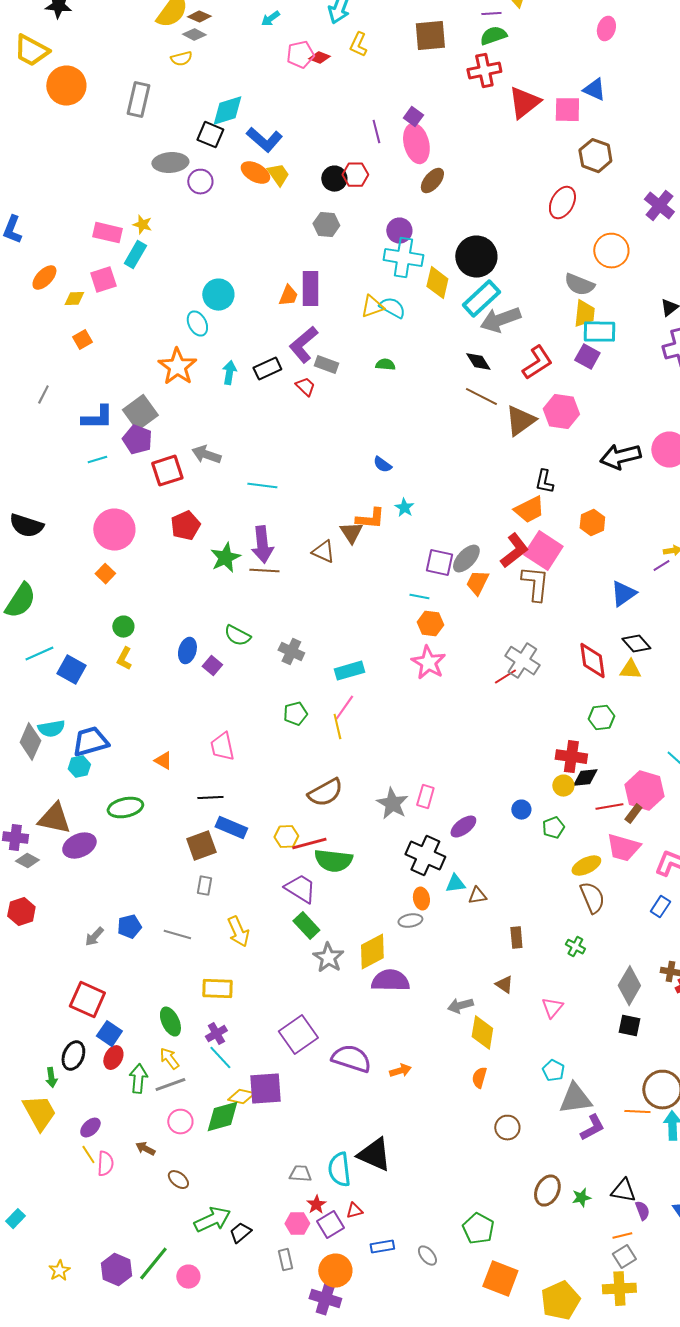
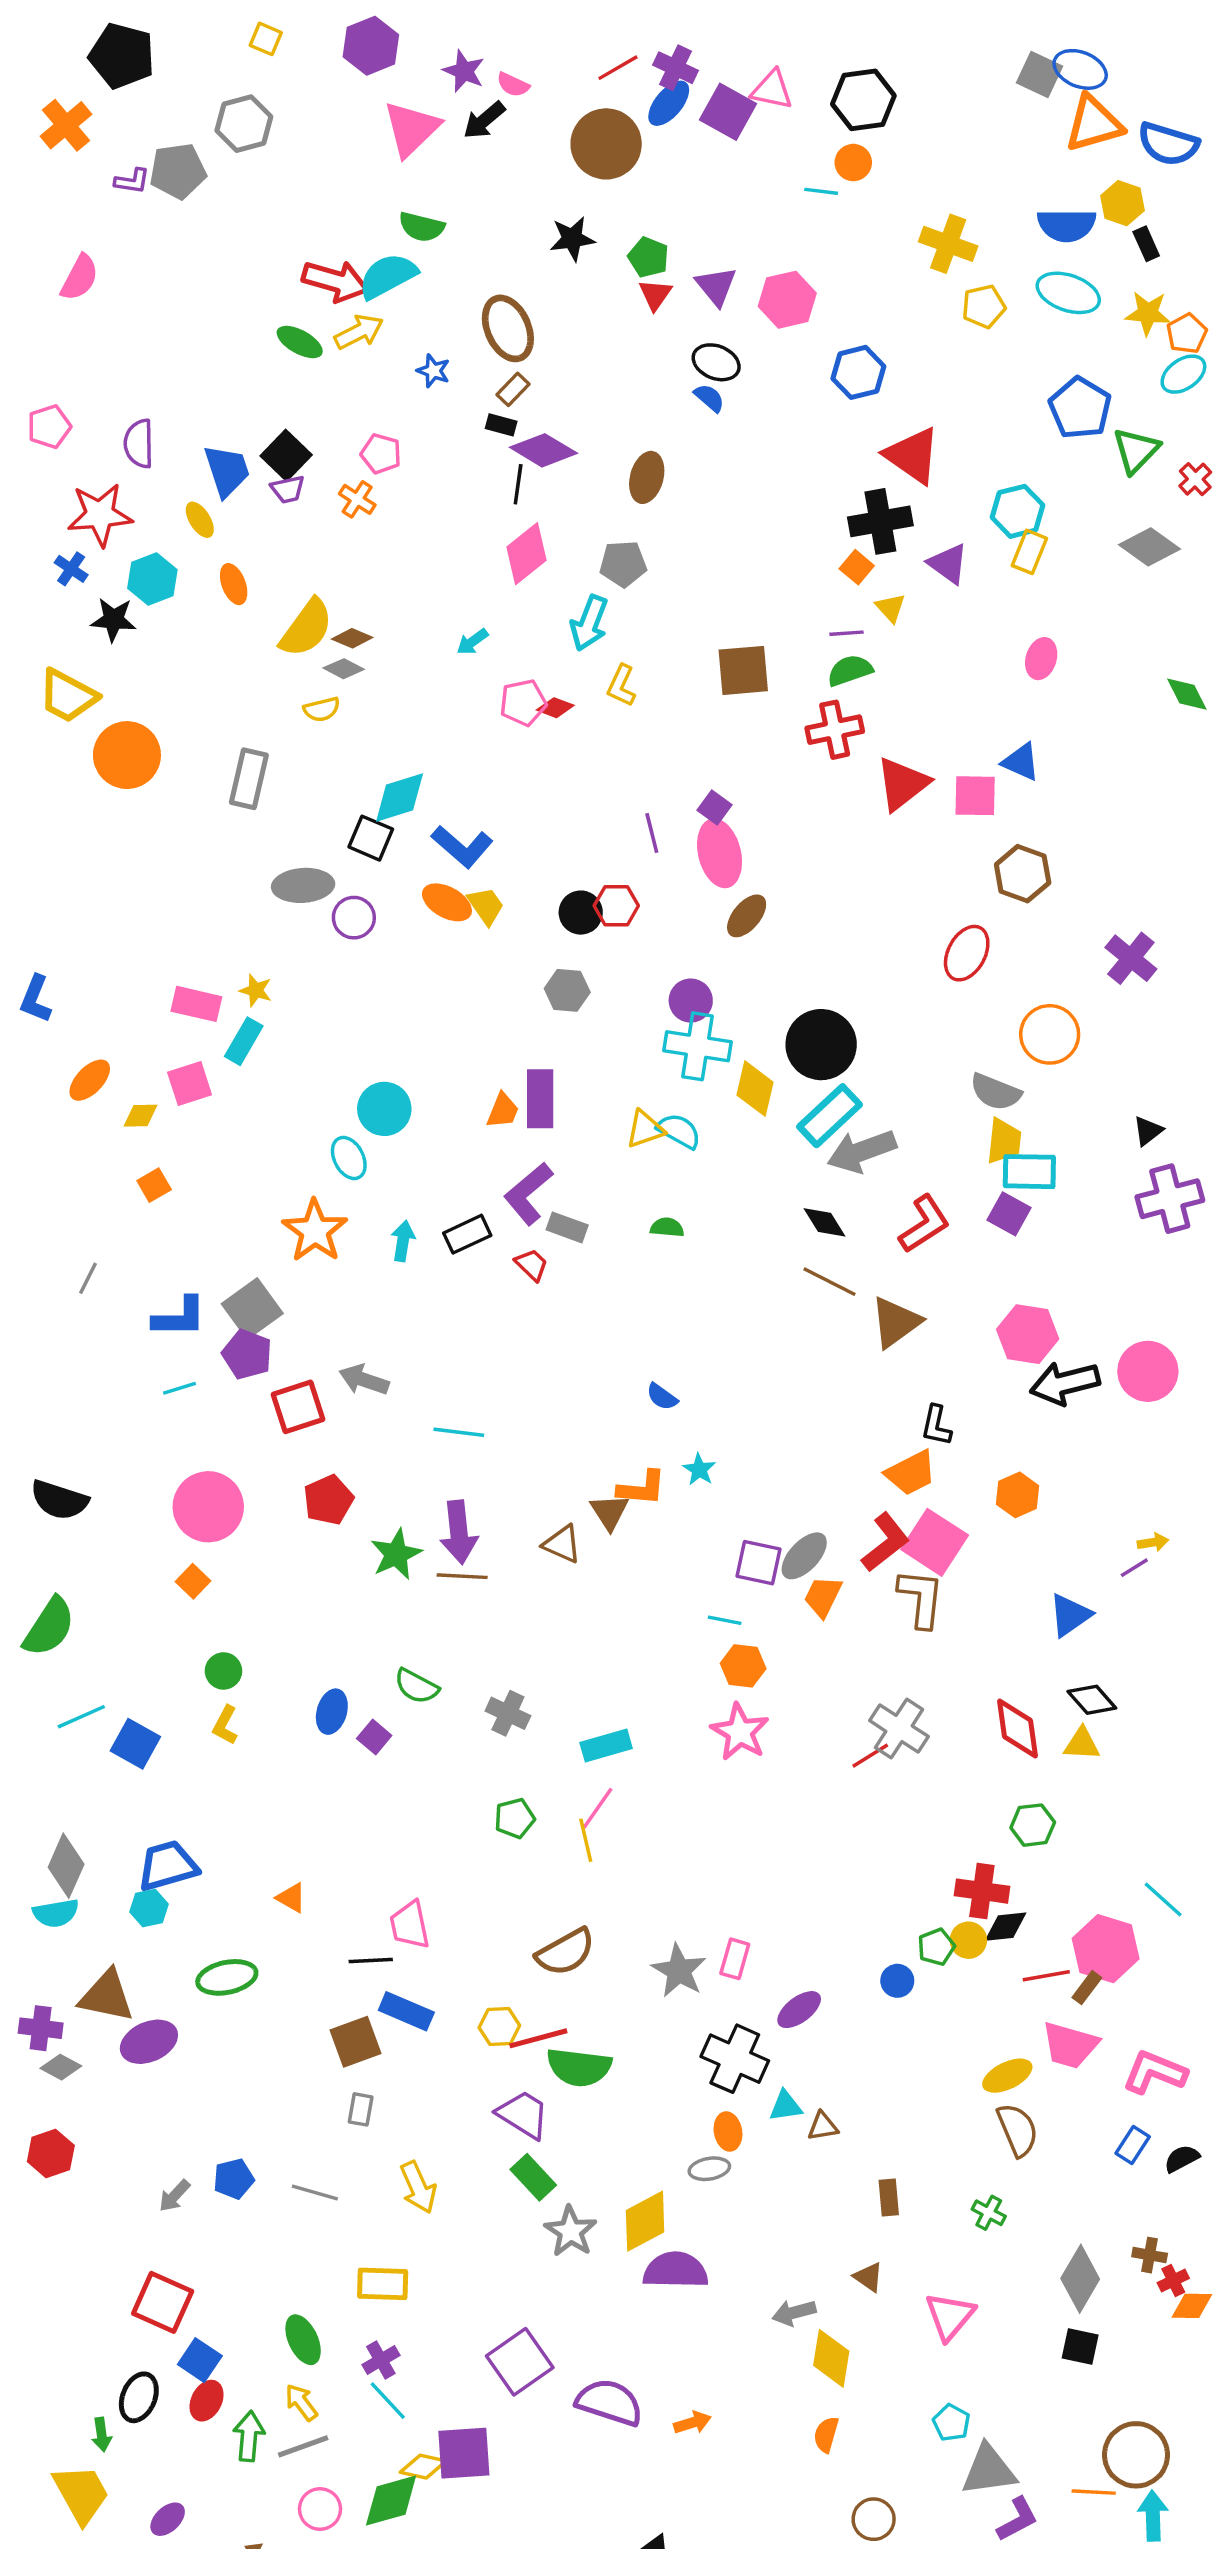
pink hexagon: (561, 412) -> (1028, 1334), moved
cyan semicircle: (51, 729) -> (56, 1913), moved
pink trapezoid: (222, 747) -> (410, 1925), moved
green pentagon: (553, 828) -> (936, 1947), moved
pink triangle: (552, 1008) -> (950, 2316), size x1.4

